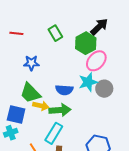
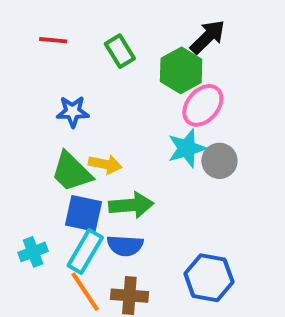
red line: (16, 33) -> (53, 40), moved
blue semicircle: (64, 90) -> (125, 246), moved
yellow arrow: (41, 106) -> (105, 164), moved
blue square: (16, 115) -> (83, 213), moved
cyan rectangle: (54, 133) -> (85, 251), moved

